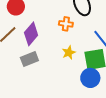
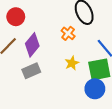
orange cross: (66, 24) -> (68, 33), turned 32

